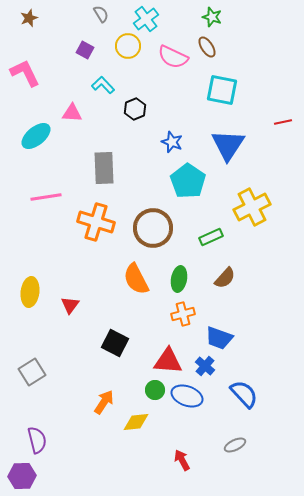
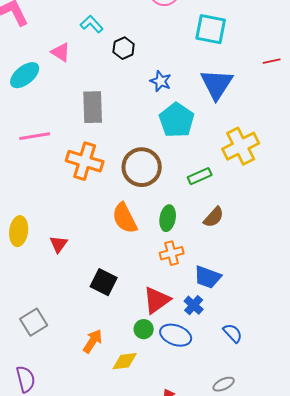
pink triangle: (72, 113) -> (61, 52), turned 30
red triangle: (168, 361) -> (157, 300), turned -40
gray square: (32, 372) -> (34, 322), moved
blue semicircle: (244, 394) -> (233, 333), size x0.7

